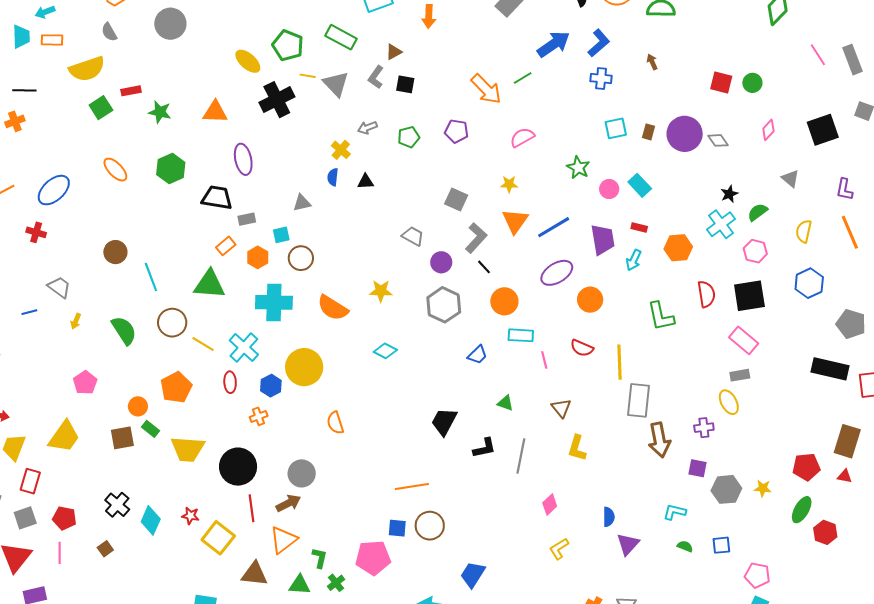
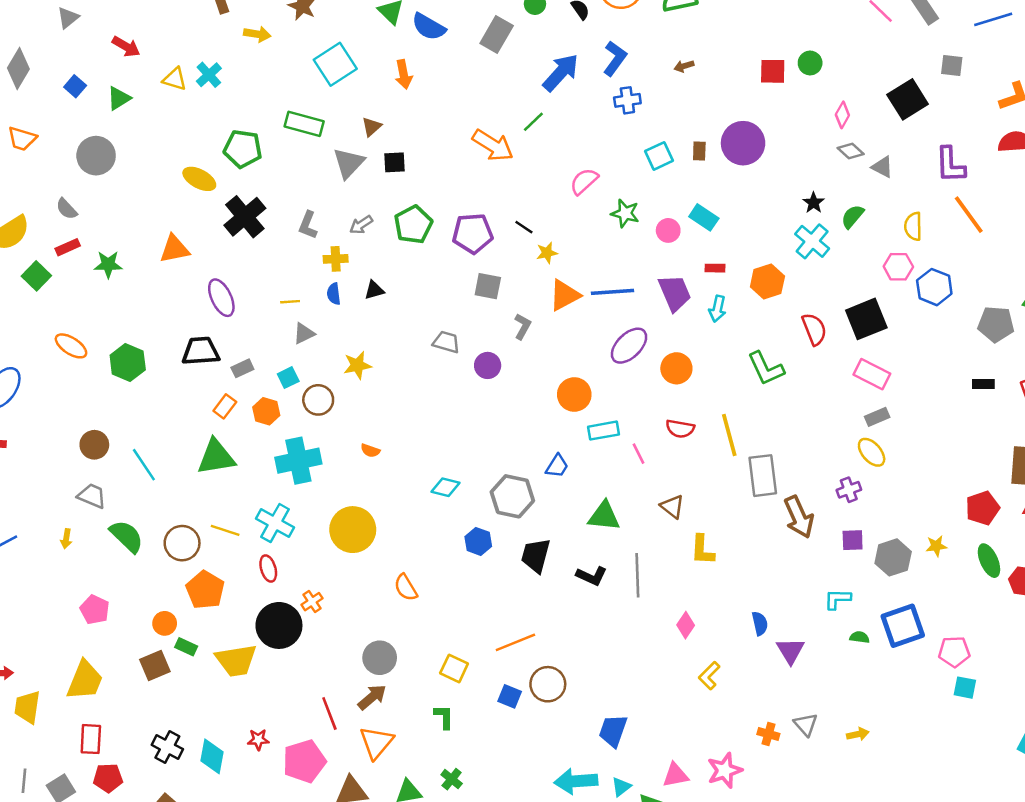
gray semicircle: (109, 32) -> (67, 209), moved
brown arrow: (652, 62) -> (684, 66), turned -70
yellow line: (308, 76) -> (290, 302), moved
gray L-shape: (376, 77) -> (308, 225), moved
gray triangle: (336, 84) -> (349, 163), moved, turned 40
purple pentagon: (457, 131) -> (473, 233), moved, size x1.4
green pentagon: (409, 137) -> (413, 225), size x1.4
pink semicircle: (522, 137) -> (584, 181), moved
gray diamond: (718, 140) -> (851, 151), moved
yellow cross: (341, 150) -> (336, 259), turned -30
green hexagon: (171, 169) -> (128, 363), moved
purple L-shape: (844, 189) -> (950, 165), size x1.4
orange triangle: (515, 221) -> (565, 295), turned 40
blue line: (554, 227) -> (612, 292), turned 40
gray L-shape: (476, 238) -> (522, 326), size x0.7
pink hexagon: (755, 251) -> (898, 267), moved
black line: (484, 267) -> (524, 227), moved
gray trapezoid: (59, 287) -> (92, 496), moved
yellow star: (381, 291) -> (357, 365), moved
gray hexagon: (444, 305) -> (512, 496), moved
orange semicircle: (333, 308) -> (370, 451), size x0.5
brown circle: (172, 323) -> (182, 543), moved
black rectangle: (830, 369) -> (983, 384), size x0.5
blue hexagon: (271, 386) -> (478, 541), moved
green triangle: (505, 403) -> (604, 516), size x1.6
black L-shape: (484, 448) -> (592, 576), turned 50
black circle: (238, 467) -> (279, 625), moved
red rectangle: (30, 481) -> (91, 739), moved
green ellipse: (802, 510) -> (989, 561), turned -40
blue square: (397, 528) -> (510, 696), turned 30
yellow square: (218, 538) -> (454, 668), moved, size x0.7
blue square: (721, 545) -> (903, 626), size x1.8
green L-shape: (320, 558) -> (444, 717), moved
pink pentagon: (373, 558) -> (304, 761), moved

